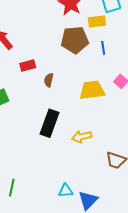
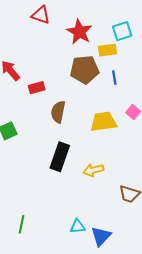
red rectangle: (28, 65) -> (37, 88), moved
brown semicircle: (49, 80) -> (58, 112), size x1.5

